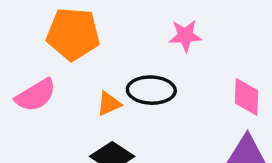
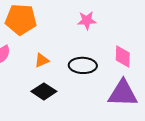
black ellipse: (151, 90) -> (83, 65), moved

